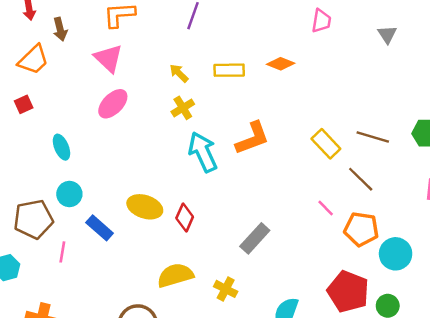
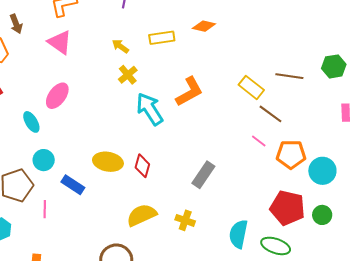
pink ellipse: (113, 104) -> (57, 96), moved
brown line: (361, 179) -> (271, 114), moved

